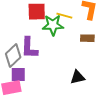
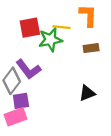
purple L-shape: (29, 48) -> (28, 69), turned -30

